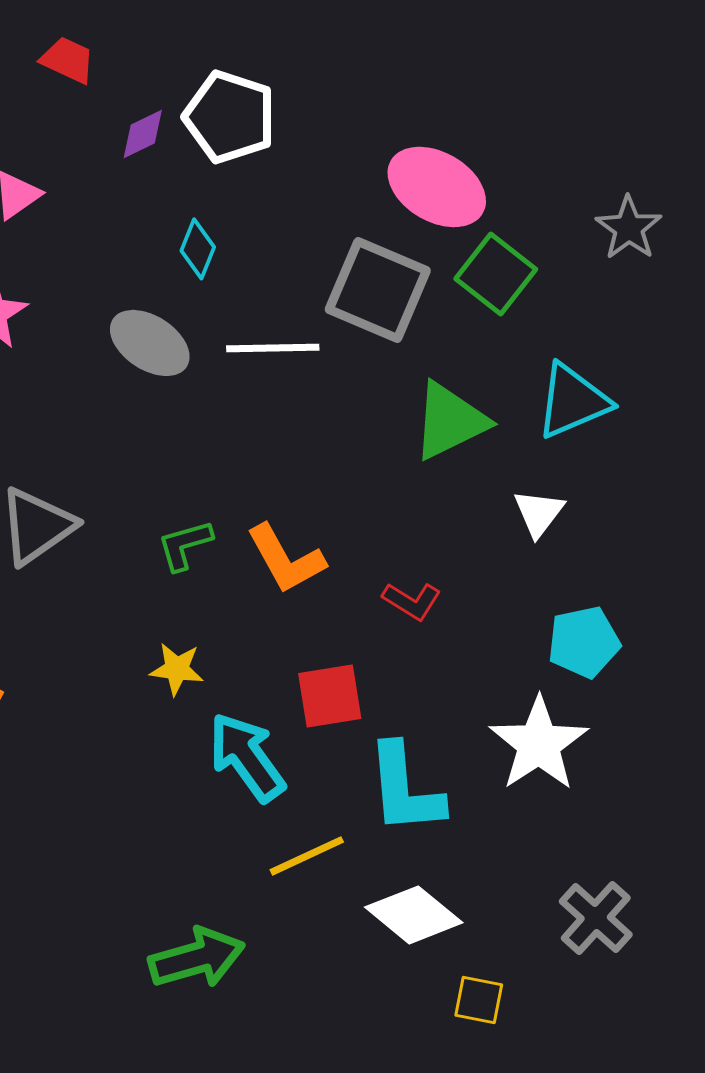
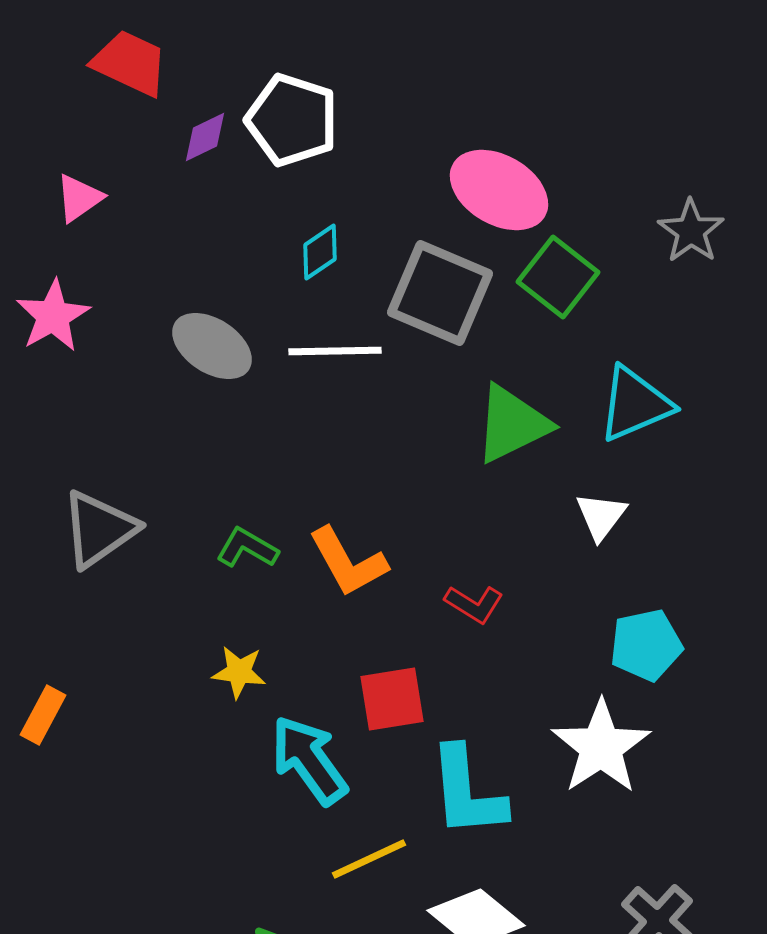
red trapezoid: (68, 60) -> (130, 63), size x1.4
cyan diamond: (198, 249) -> (320, 252), moved, turned 34
green L-shape: (185, 545) -> (247, 548), turned 46

